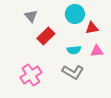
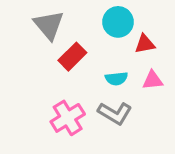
gray triangle: (31, 16) -> (49, 25), size x1.5
pink cross: (31, 75) -> (68, 118), moved

